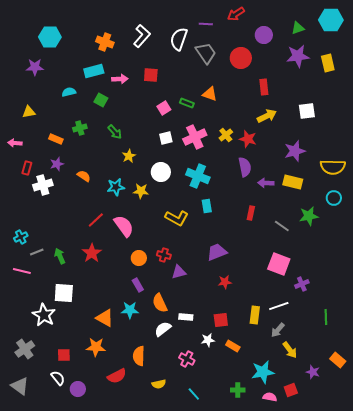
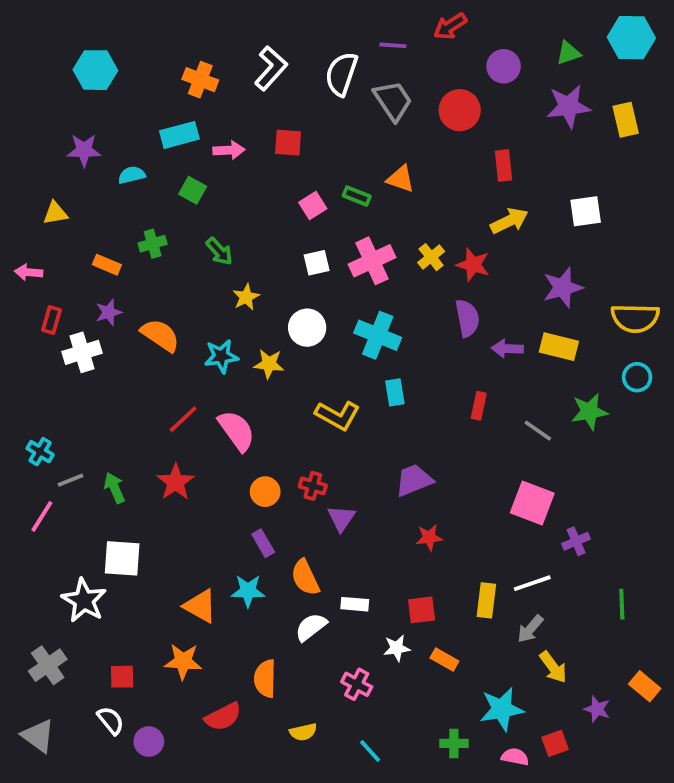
purple star: (35, 67) -> (84, 150), moved
orange semicircle: (84, 176) -> (160, 335), size x1.5
cyan cross: (21, 237) -> (40, 452), turned -32
pink line: (22, 271) -> (42, 516), turned -72
purple triangle: (179, 272) -> (341, 518), turned -42

